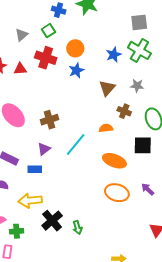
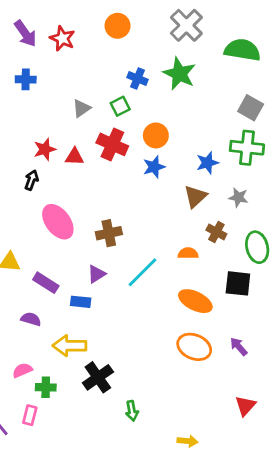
gray square: (139, 22) -> (251, 108), turned 30
green cross: (139, 50) -> (247, 148), turned -30
blue star: (114, 55) -> (207, 163), moved
green arrow: (77, 227) -> (132, 411), moved

